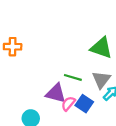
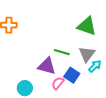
pink semicircle: (68, 104) -> (58, 83), moved

